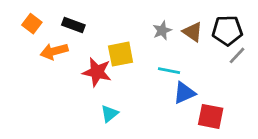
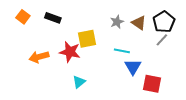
black pentagon: (227, 30) -> (164, 22), turned -30
orange arrow: (54, 51) -> (39, 57), moved
gray line: (237, 55) -> (162, 40), moved
blue triangle: (184, 93) -> (133, 67), turned -36

